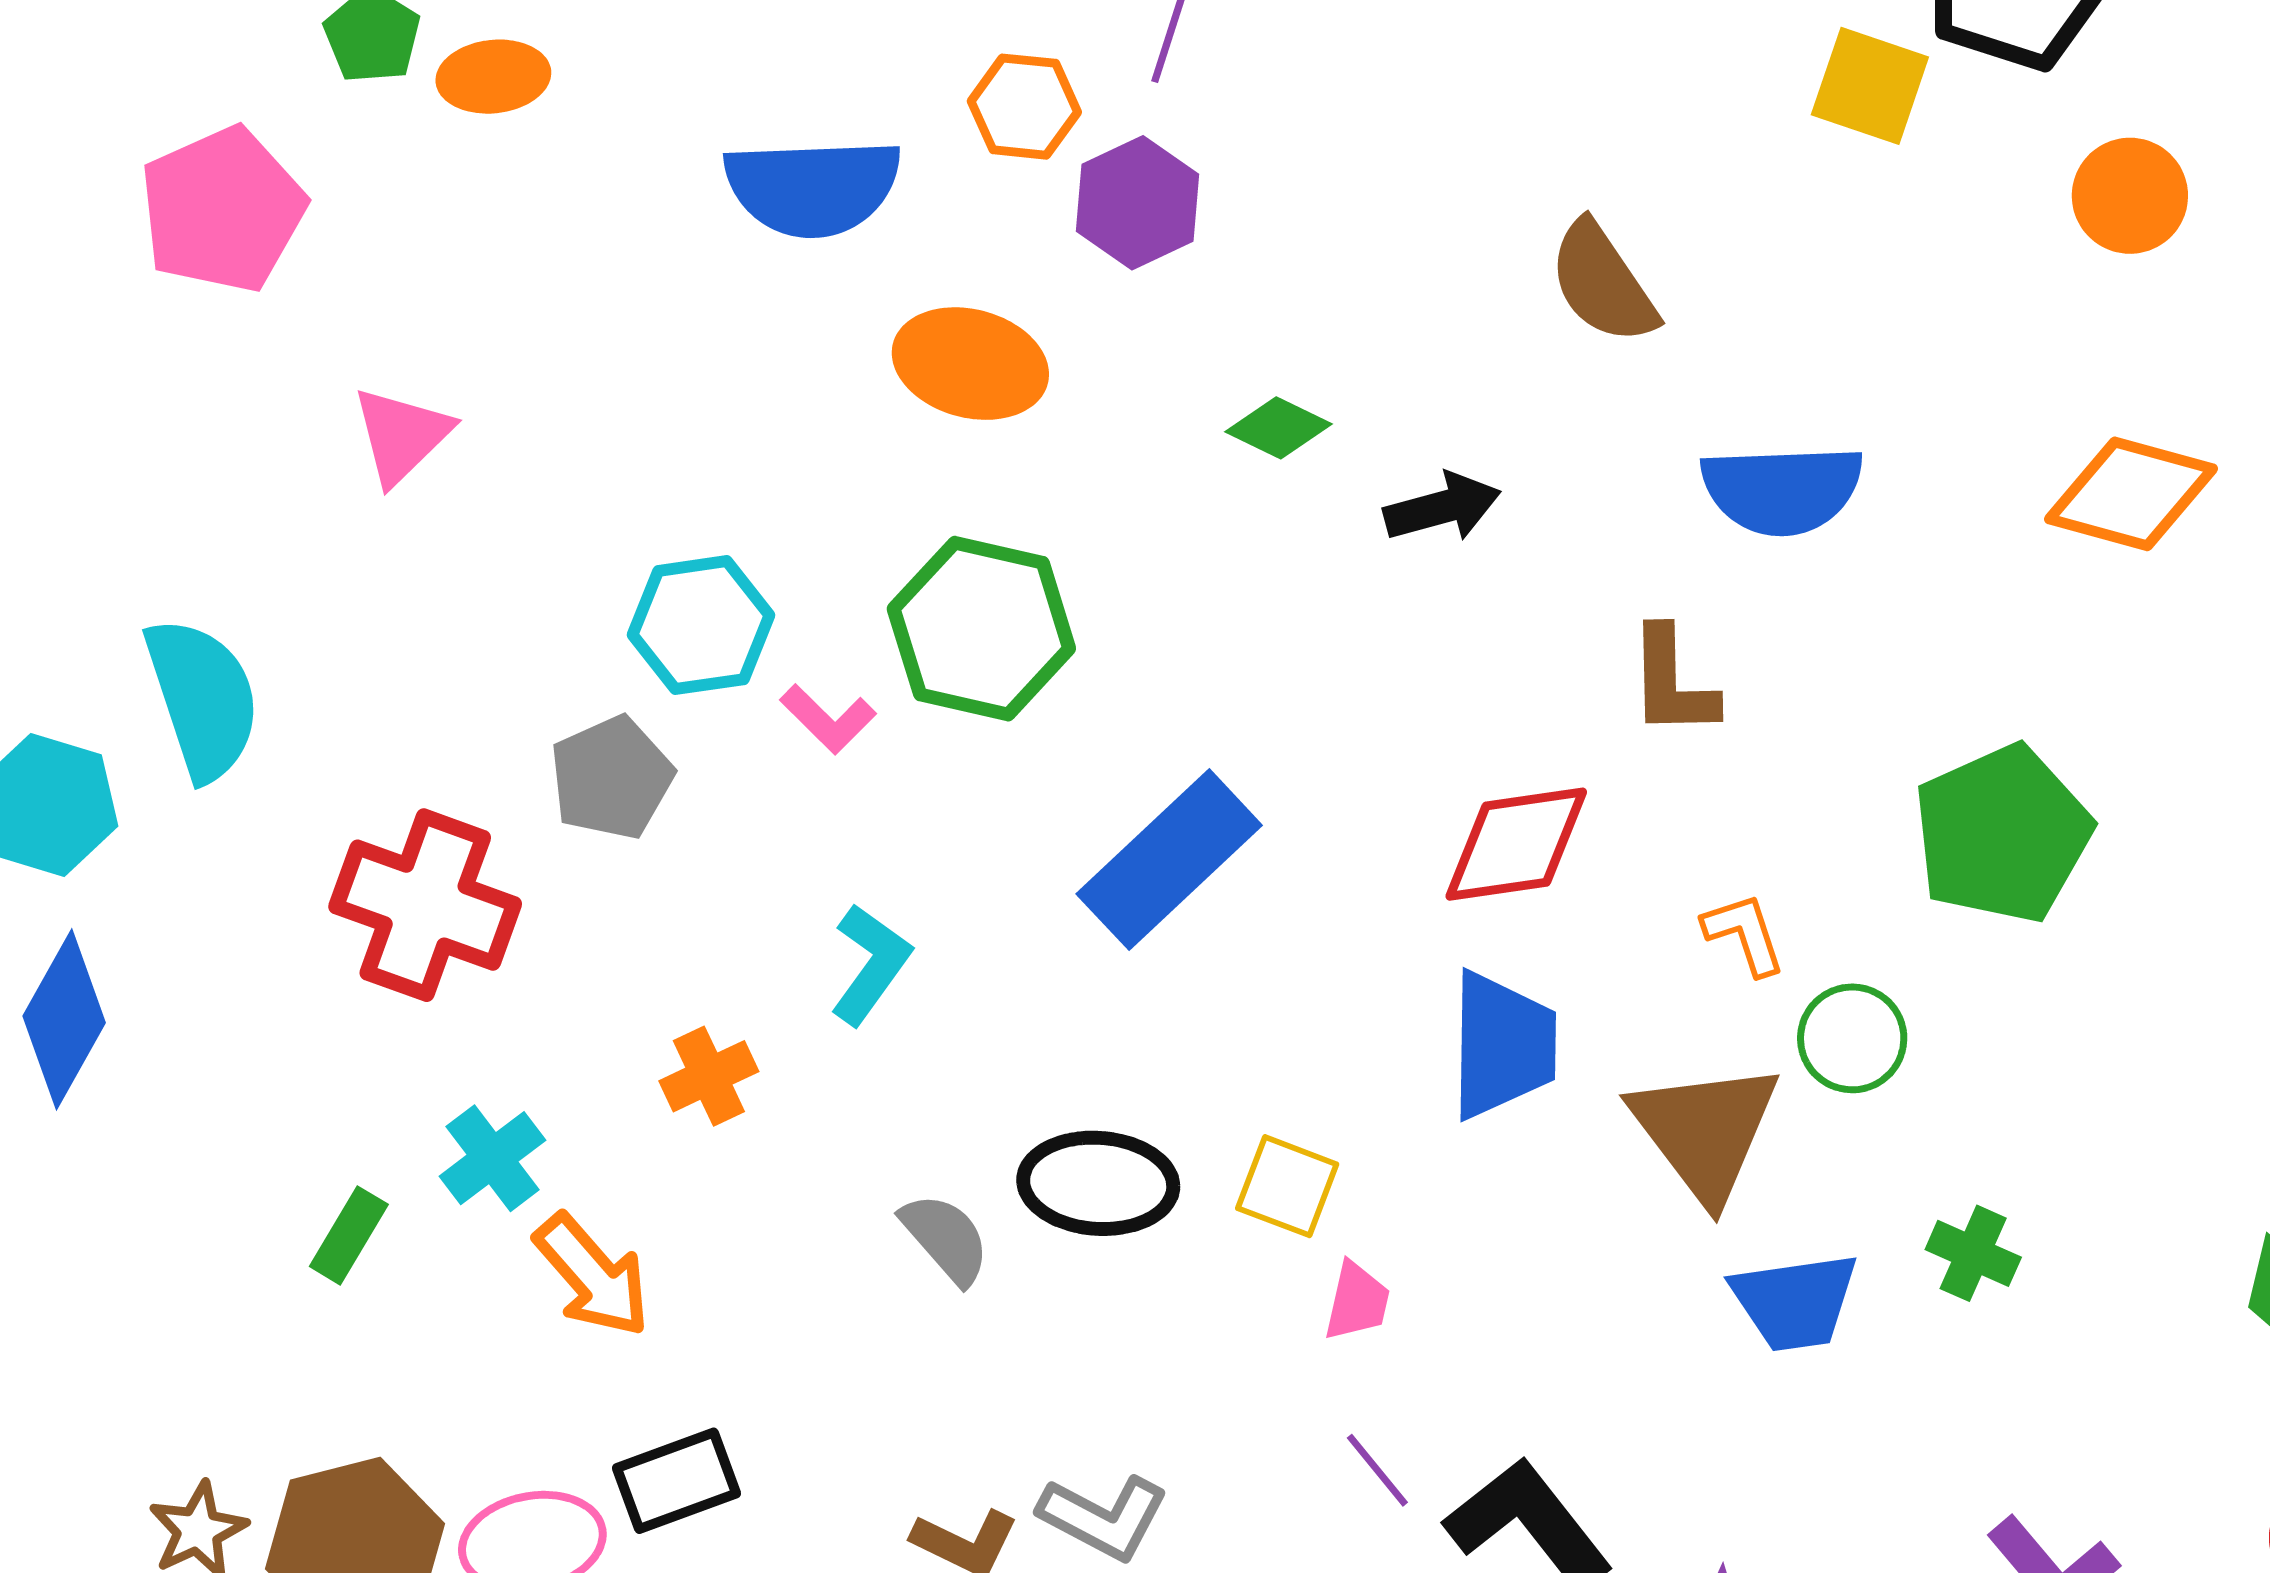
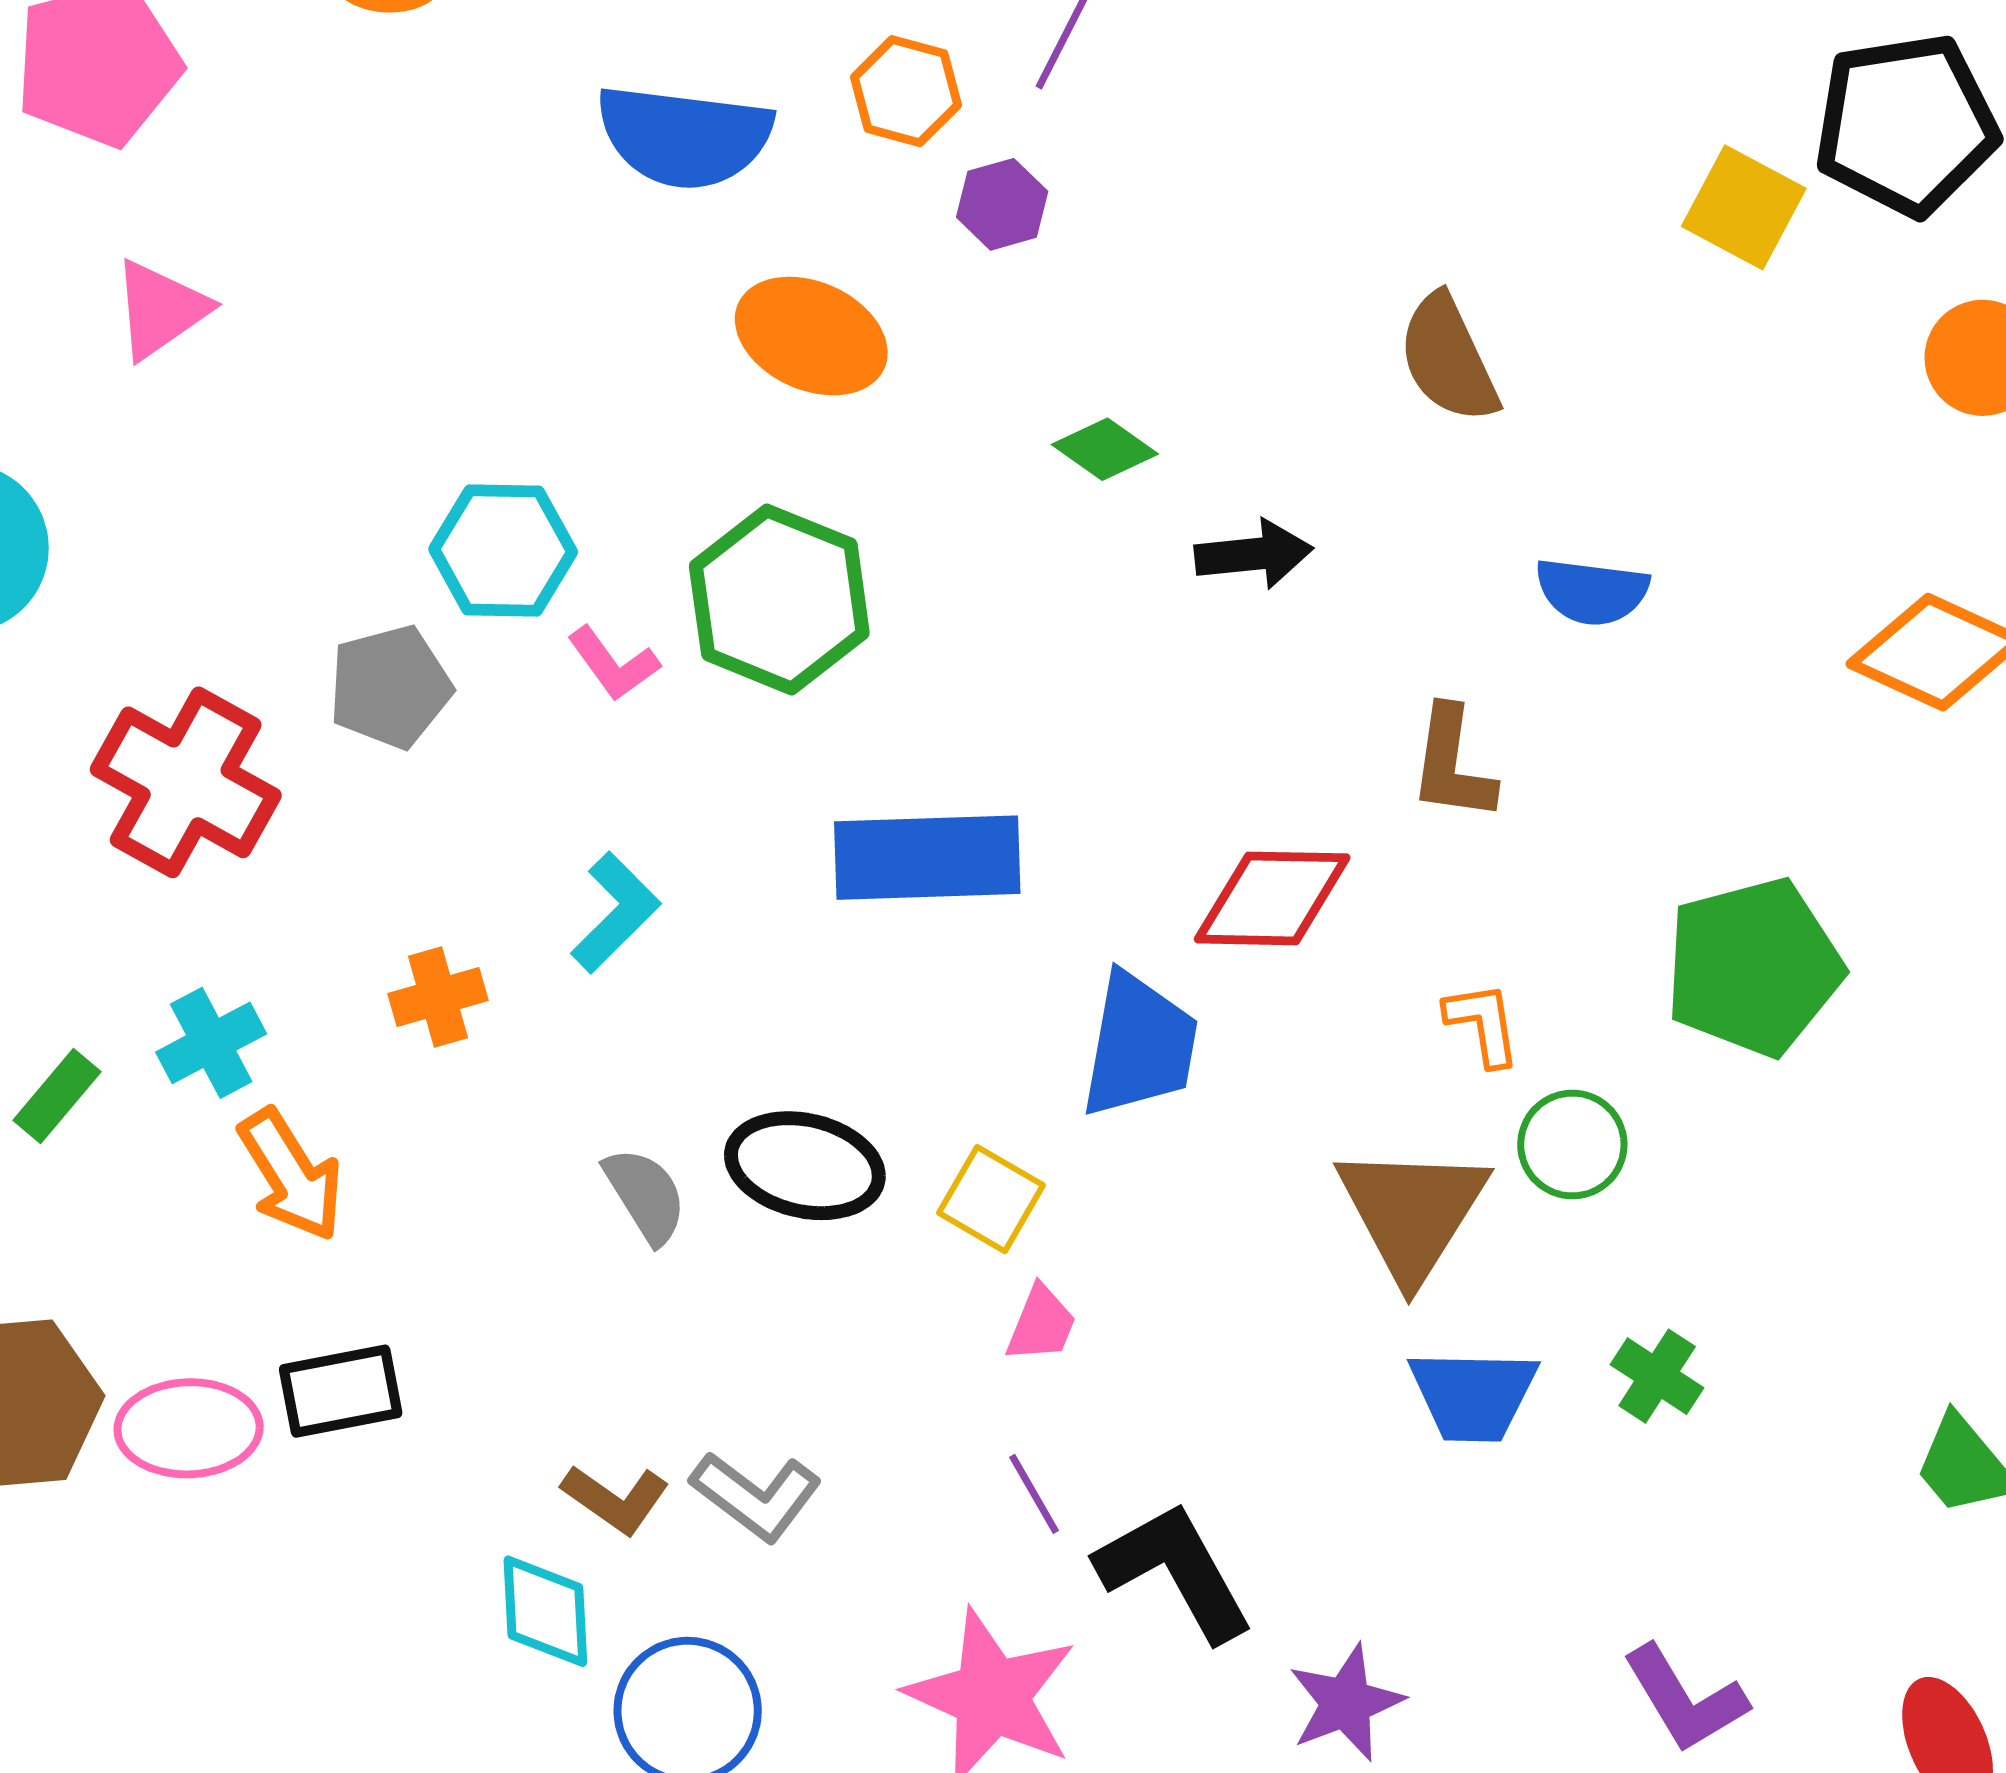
purple hexagon: (1137, 203) -> (1002, 204), size x0.7
pink triangle: (402, 435) -> (160, 309), moved
blue semicircle: (1782, 489) -> (1592, 591), size x0.7
blue rectangle: (1169, 860) -> (927, 858), turned 32
blue trapezoid: (1502, 1045) -> (1139, 1045), moved

